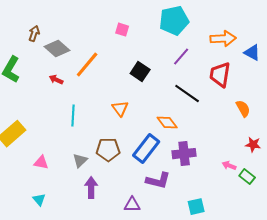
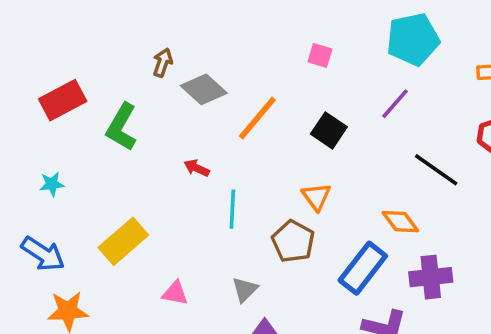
purple line: (181, 57) -> (395, 104), moved
black square: (140, 72) -> (329, 130), moved
red arrow: (56, 80) -> (197, 168), moved
brown pentagon: (108, 150) -> (293, 241), moved, turned 30

